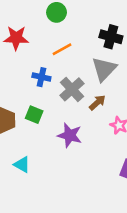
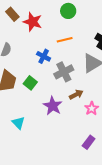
brown arrow: (97, 103) -> (76, 95), moved
cyan triangle: (22, 165) -> (18, 123), moved

